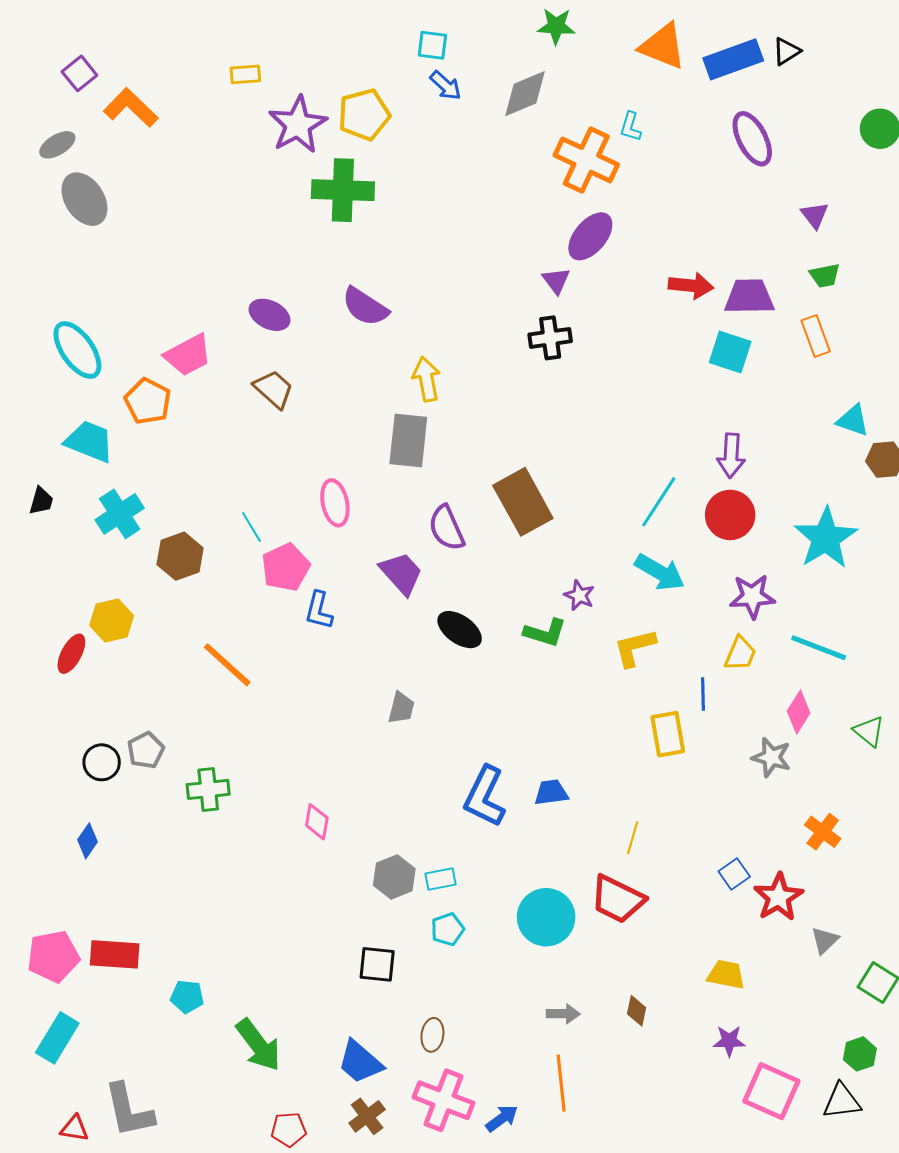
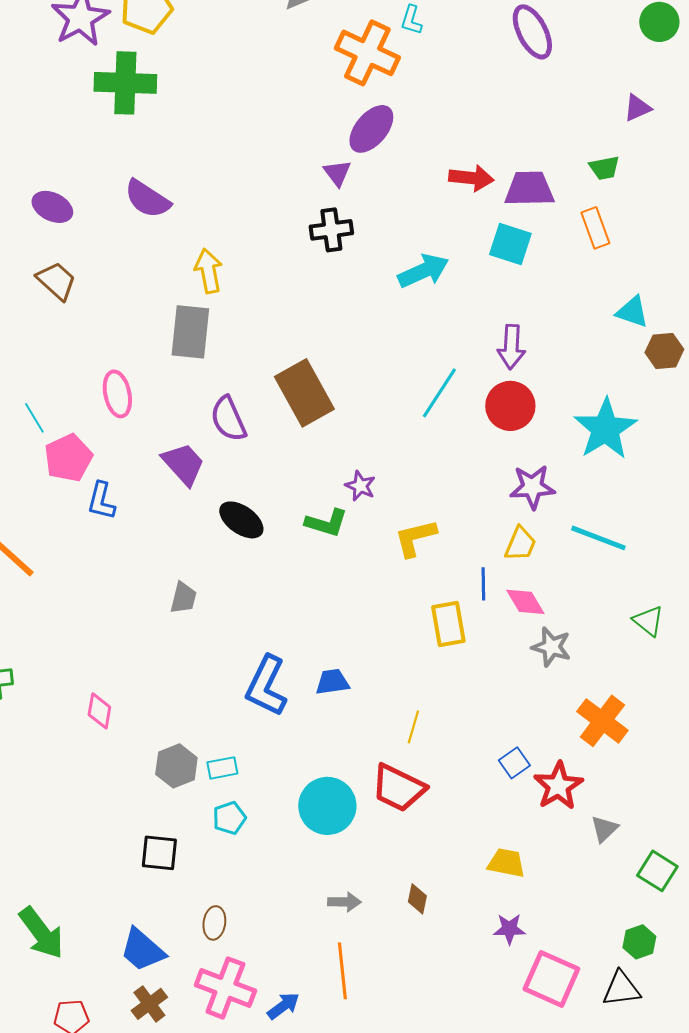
purple triangle: (815, 215) -> (637, 108), moved, turned 44
cyan arrow: (660, 572) -> (423, 271), moved, turned -54
pink diamond: (799, 712) -> (525, 602), moved, turned -63
orange cross: (823, 832) -> (602, 721), size x1.4

